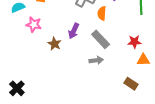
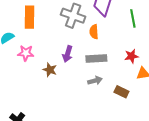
gray rectangle: (101, 39) -> (96, 59), turned -42
brown rectangle: (131, 84) -> (121, 92), moved

